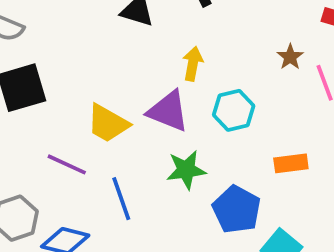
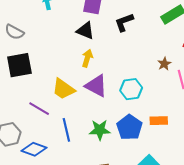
yellow arrow: (193, 64) -> (87, 58), moved
green star: (186, 170) -> (100, 130), moved
blue pentagon: (237, 209) -> (129, 127), moved

